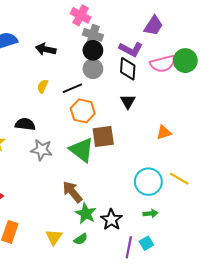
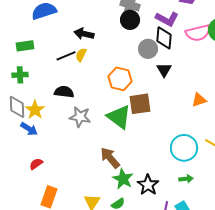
black arrow: (46, 49) -> (84, 34), moved
gray circle: (93, 69) -> (148, 49), moved
black line: (72, 88) -> (66, 56), moved

